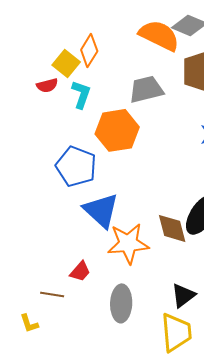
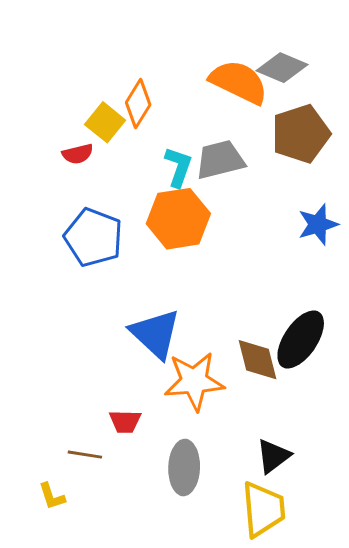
cyan L-shape: (81, 94) -> (178, 167), moved
blue pentagon: (76, 166) -> (93, 237), moved
red trapezoid: (80, 271) -> (125, 421), turned 50

